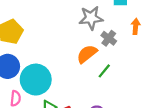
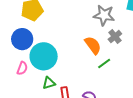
orange semicircle: (87, 54) -> (93, 45), turned 78

